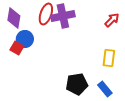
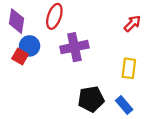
purple cross: (63, 16) -> (74, 47), moved

